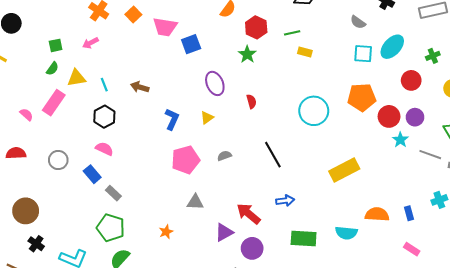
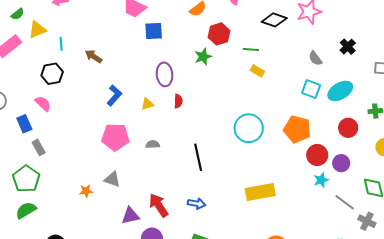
yellow triangle: (76, 78) -> (37, 30), turned -30
red semicircle: (251, 101) -> (178, 101), moved
orange star: (166, 232) -> (86, 191), moved

